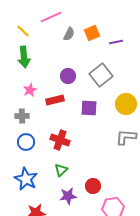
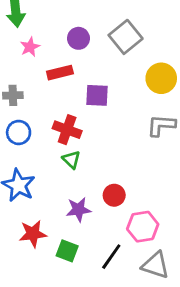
pink star: (30, 90) -> (30, 47), moved
purple square: (89, 108) -> (97, 95), moved
green triangle: (61, 170) -> (71, 160), moved, turned -32

